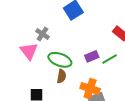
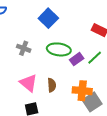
pink triangle: (29, 51) -> (28, 83), moved
green ellipse: (60, 60) -> (59, 49), moved

